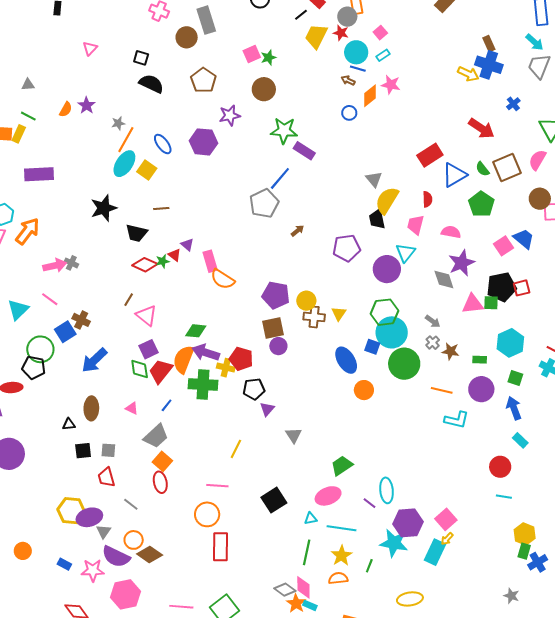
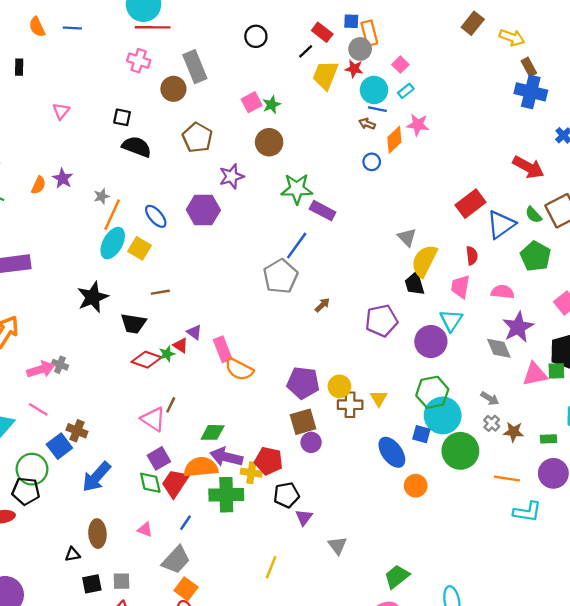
yellow arrow: (468, 74) -> (512, 38), moved
brown line: (129, 300) -> (171, 405), moved
orange semicircle: (183, 359) -> (201, 467), turned 68

